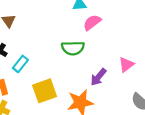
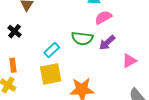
cyan rectangle: (20, 64) -> (52, 50), moved
purple arrow: (98, 77) -> (107, 43), moved

